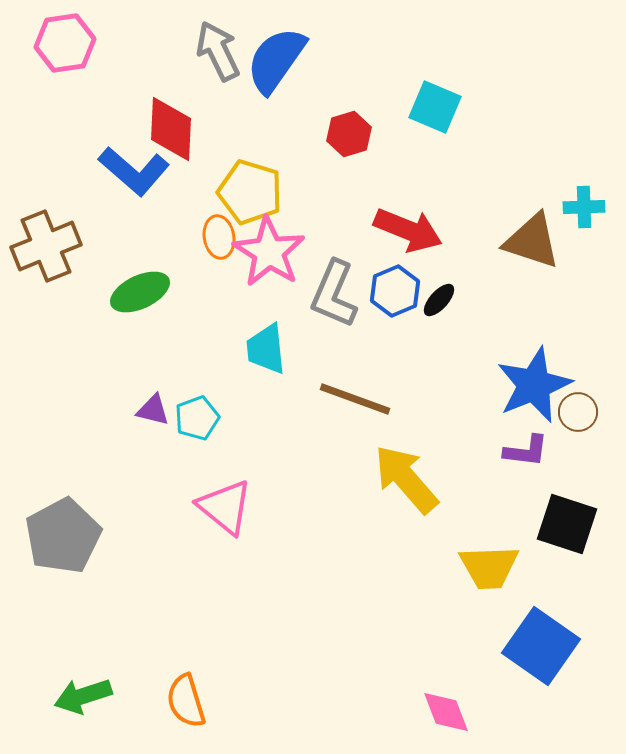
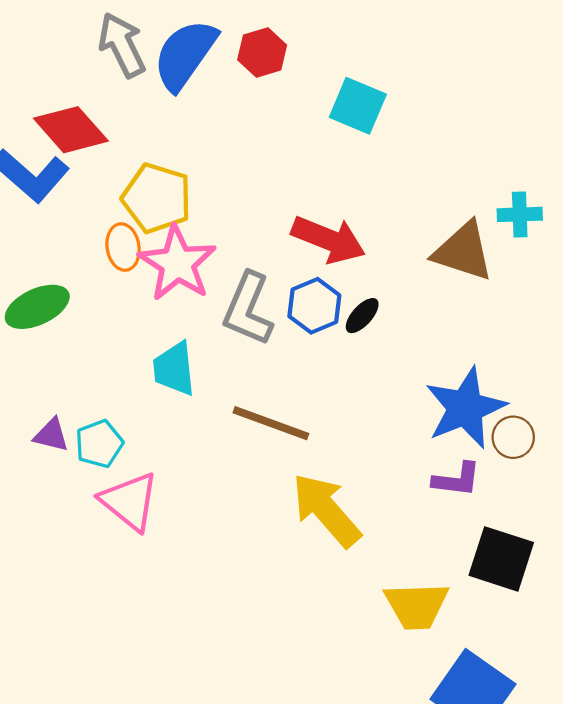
red diamond: (171, 129) -> (71, 130), turned -44
red hexagon: (349, 134) -> (262, 53), moved
pink triangle: (225, 507) -> (130, 501), moved

